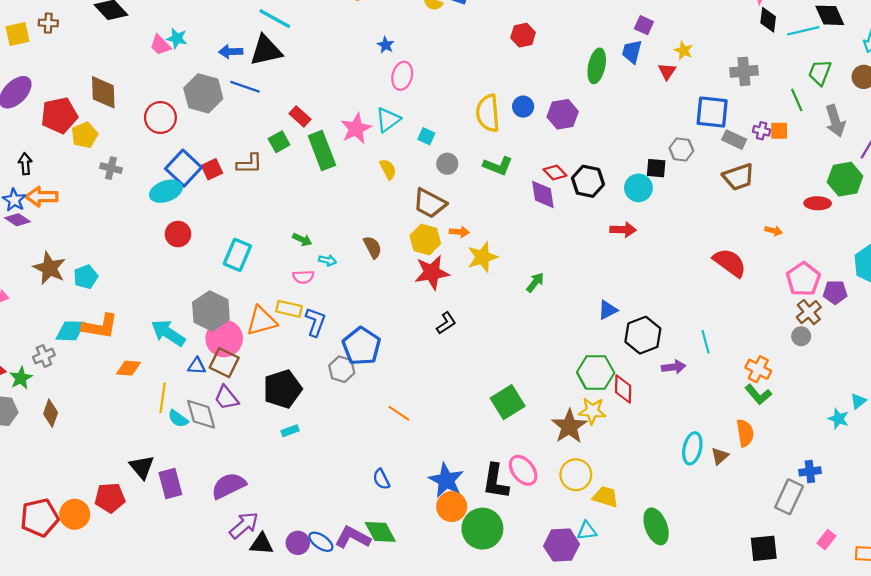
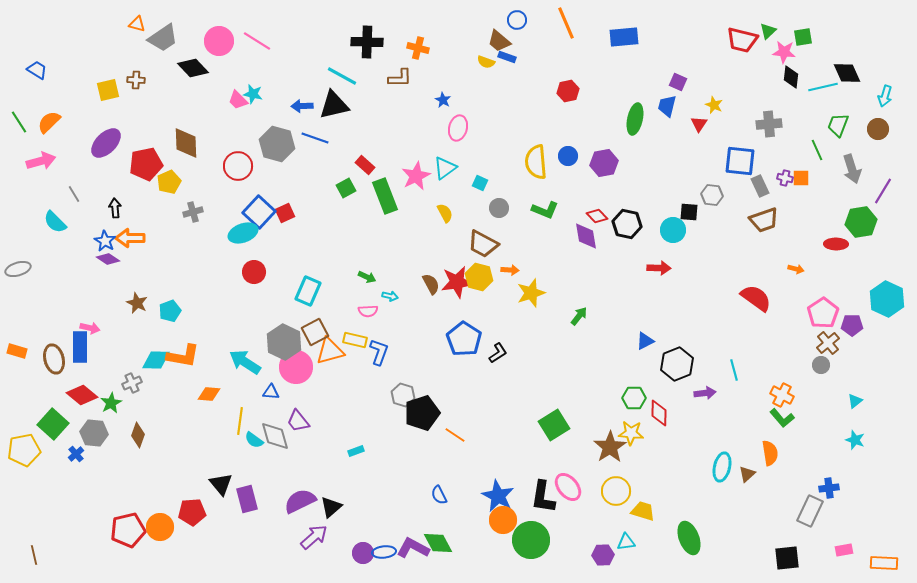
gray rectangle: (734, 140) -> (760, 186), turned 40
brown L-shape: (249, 164) -> (400, 78), moved
gray cross: (111, 168) -> (193, 212), turned -30
brown star: (49, 268) -> (137, 303), size x0.7
red star: (432, 273) -> (457, 282), moved
blue pentagon: (362, 346) -> (464, 339), moved
brown square: (224, 363) -> (315, 332), moved, turned 36
green hexagon: (596, 373) -> (634, 398), size x0.7
black pentagon: (282, 389) -> (422, 413), moved
cyan triangle: (858, 401) -> (855, 401), moved
pink rectangle: (826, 540) -> (844, 550), turned 42
blue ellipse: (321, 542) -> (384, 552), turned -40
black triangle: (262, 544) -> (331, 507), moved, turned -45
purple hexagon: (562, 545) -> (603, 555), size x0.7

